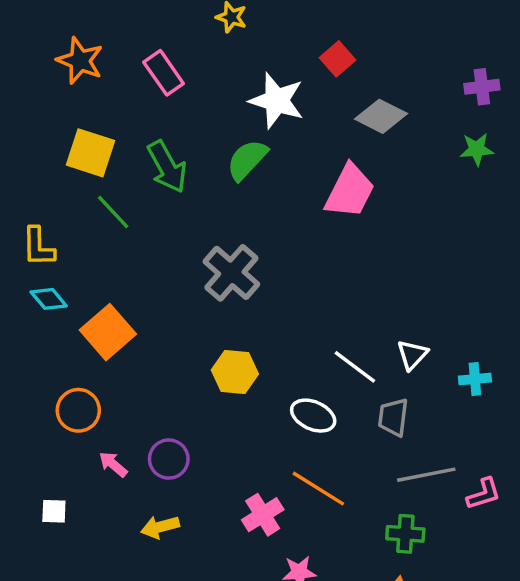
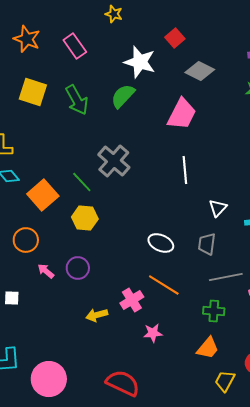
green line: (113, 212) -> (82, 182), moved
white line: (355, 367) -> (185, 170), moved, turned 48
yellow hexagon: (235, 372) -> (85, 218), moved
yellow arrow: (160, 527) -> (97, 315), moved

